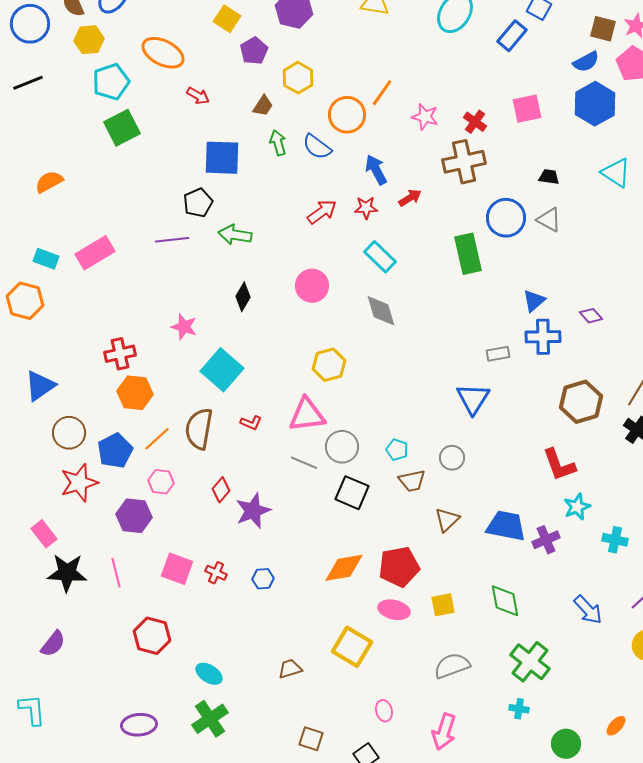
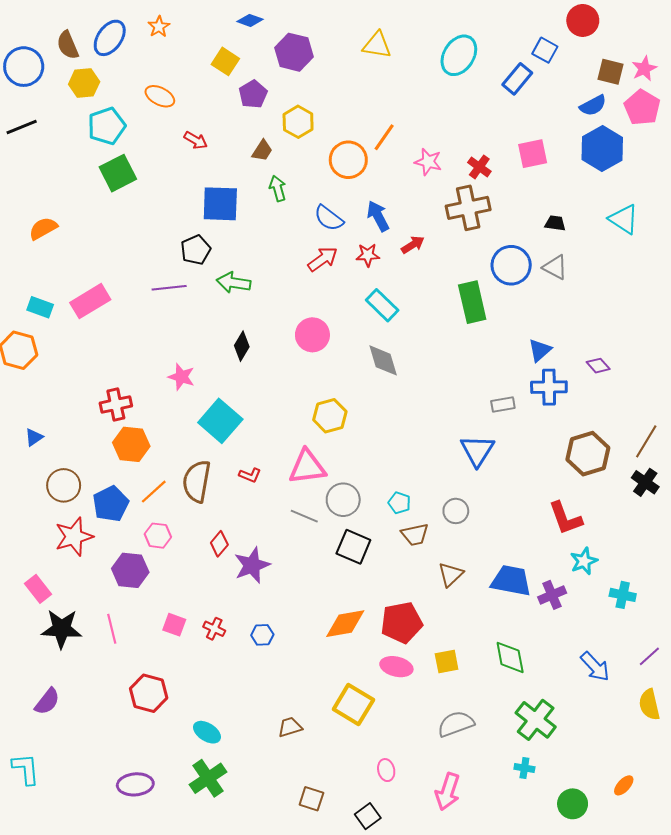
orange ellipse: (163, 53) -> (160, 96), size x0.7
blue semicircle: (317, 147) -> (329, 218), moved
blue triangle: (40, 386) -> (34, 437), size x0.6
pink square: (177, 569) -> (174, 625), size x0.7

